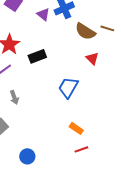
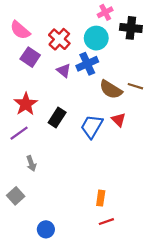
black rectangle: (37, 56) -> (57, 117), turned -36
blue trapezoid: (68, 87) -> (92, 126), moved
orange rectangle: (76, 128) -> (101, 198), turned 64

